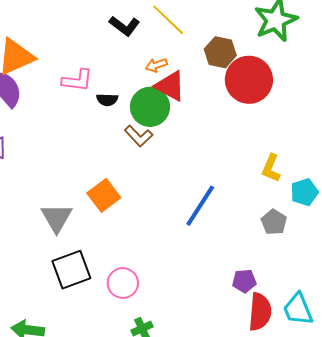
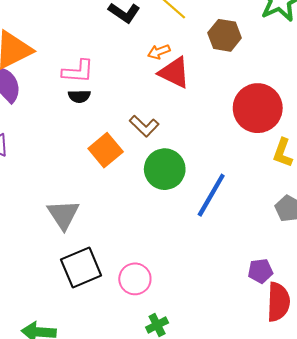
red circle: (249, 80) -> (258, 108), moved
black semicircle: (107, 100) -> (79, 96), moved
green circle: (150, 107) -> (165, 169), moved
orange square: (104, 195) -> (106, 150), moved

